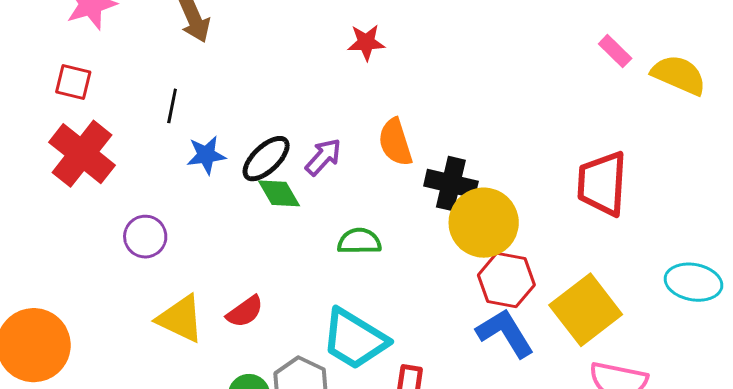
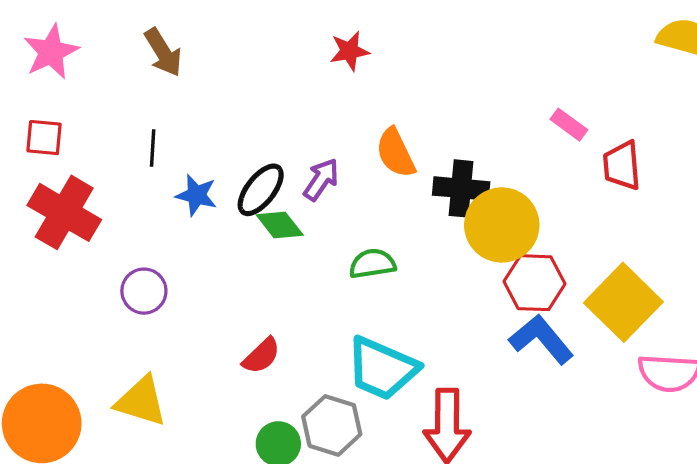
pink rectangle: (615, 51) -> (569, 125), moved
blue star: (206, 155) -> (196, 195), turned 30
red trapezoid: (602, 184) -> (622, 166), size x0.7
yellow triangle: (180, 319) -> (141, 401), moved

